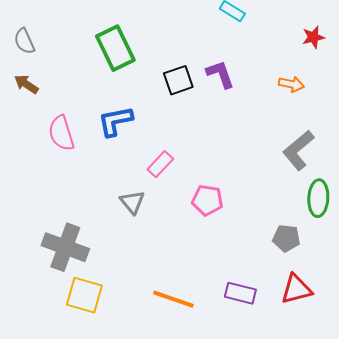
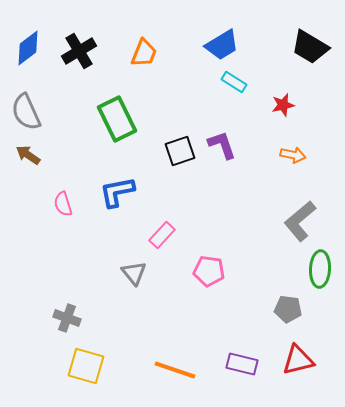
red star: (313, 37) -> (283, 105), moved
gray semicircle: (24, 41) -> (26, 112), size x1.4
pink semicircle: (61, 133) -> (63, 204), size x0.7
gray cross: (65, 247) -> (67, 318), size x0.6

